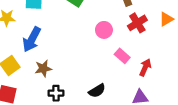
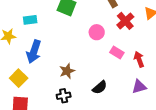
red arrow: (145, 67) -> (139, 59), turned -35
brown star: (43, 68) -> (67, 71), moved

